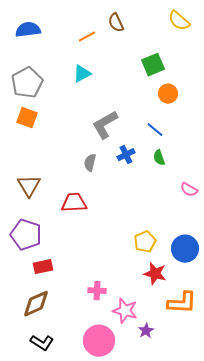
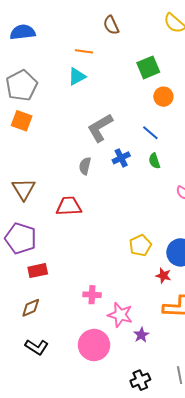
orange line: (87, 37) -> (84, 51), moved, turned 36
red star: (155, 274) -> (163, 276), moved, size x0.7
brown diamond: (36, 304) -> (31, 308), size x0.7

